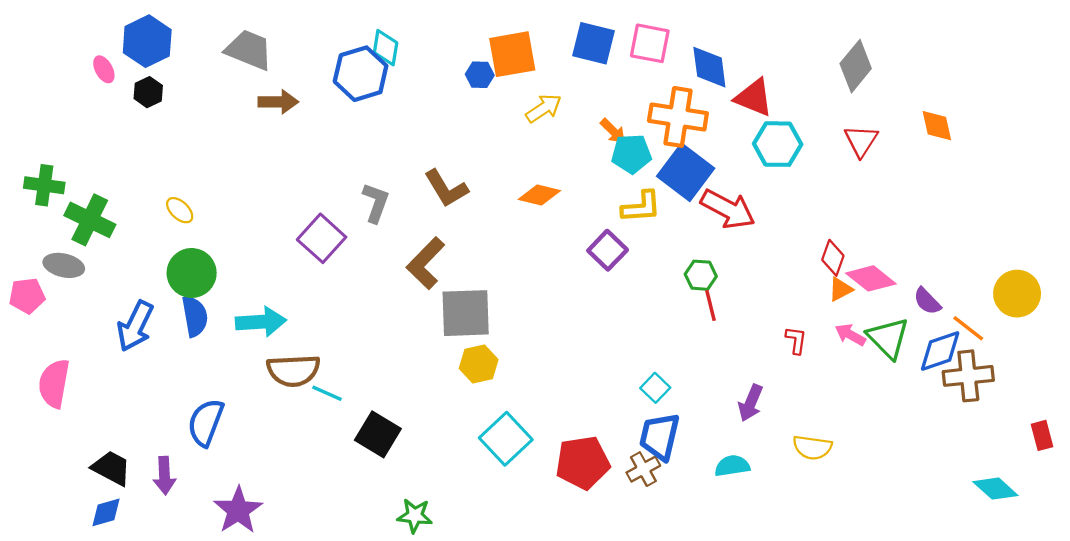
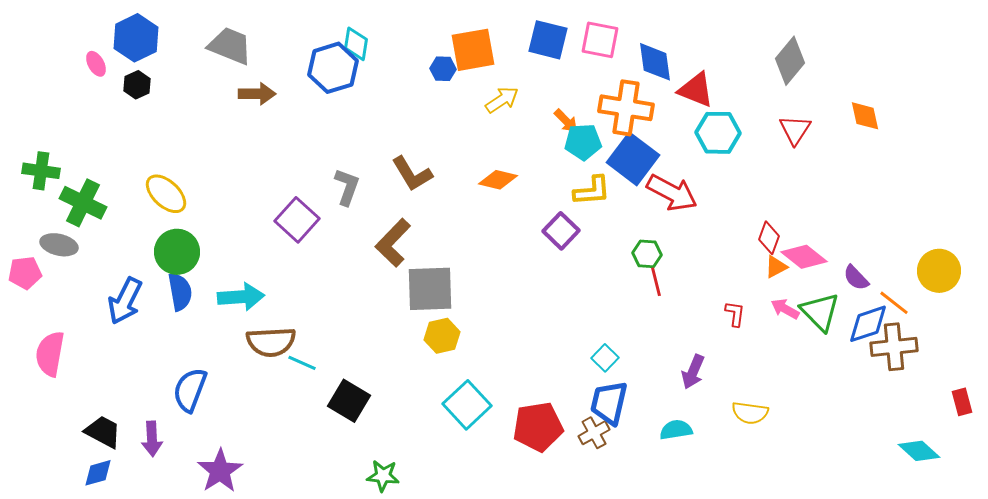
yellow ellipse: (180, 210) -> (166, 194), size x1.6

